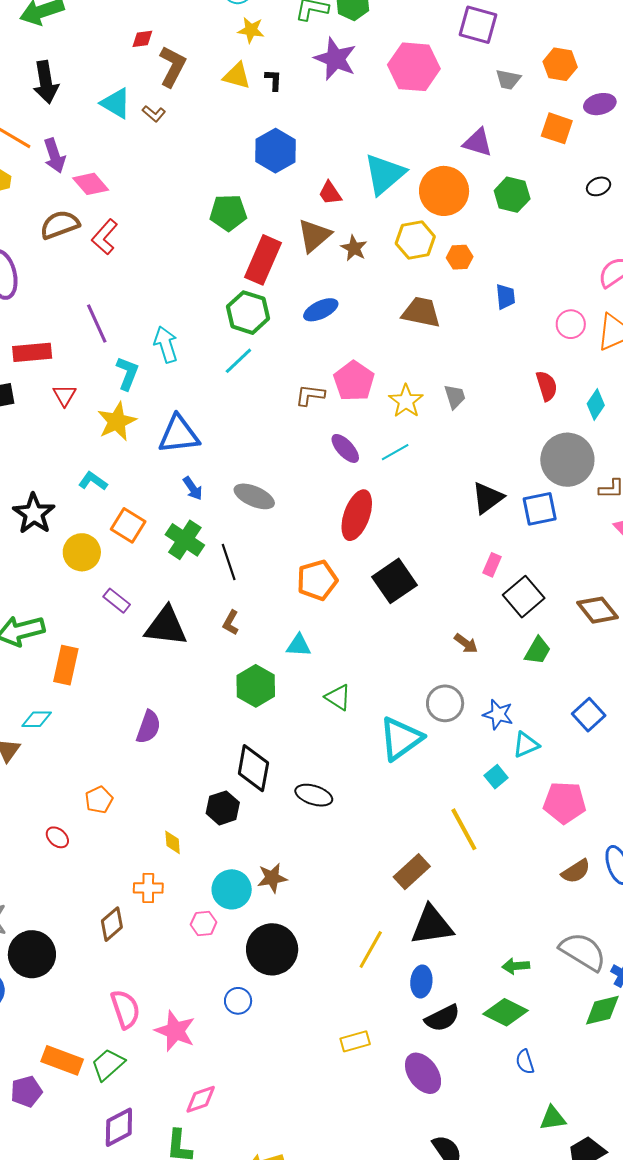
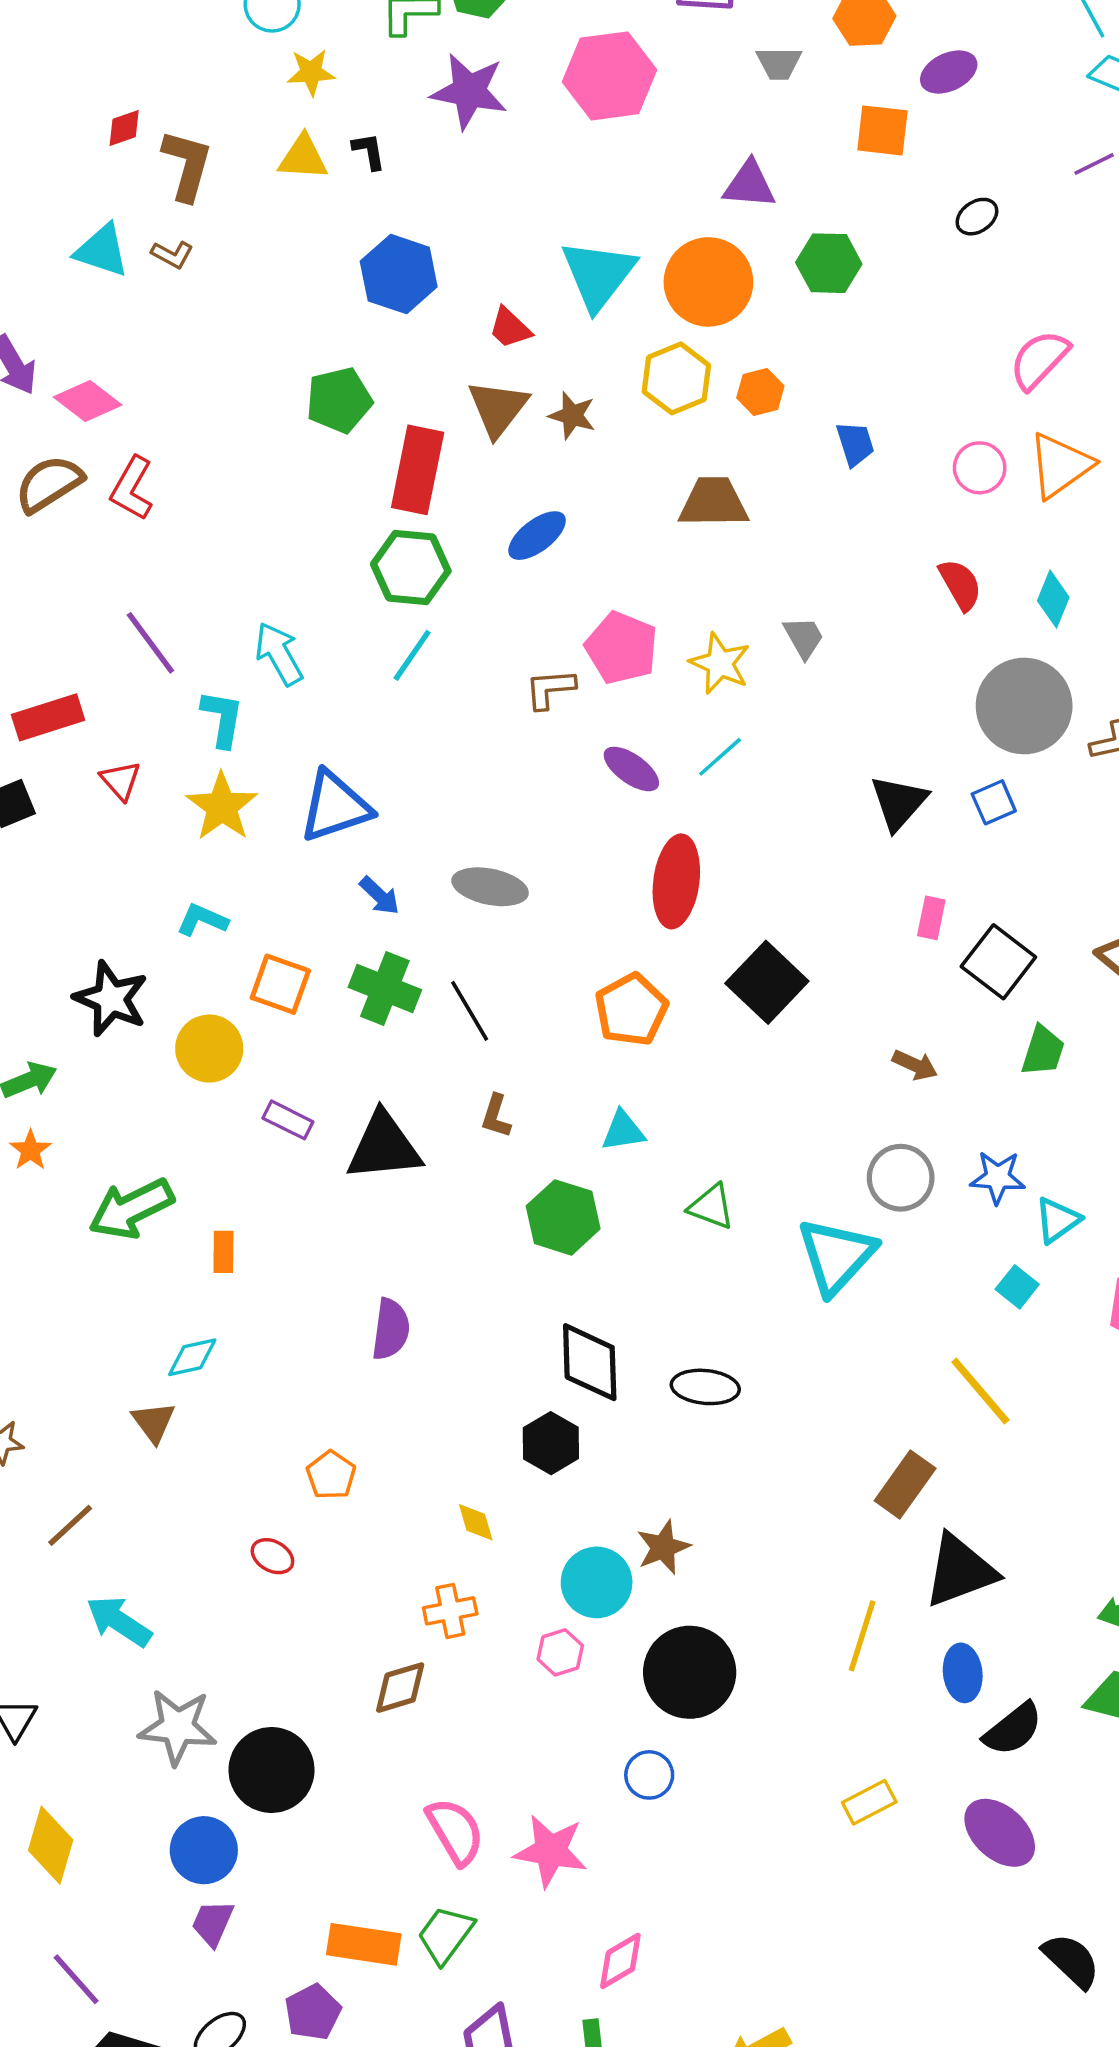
blue square: (540, 509) -> (994, 802), size x0.7
orange rectangle: (66, 665) -> (223, 1252), size x0.6
brown diamond: (112, 924) -> (400, 1688), turned 36

